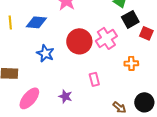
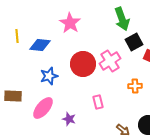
yellow line: (10, 22) -> (17, 36), moved
blue star: (45, 53) -> (49, 76), turned 30
pink ellipse: (29, 98) -> (43, 108), moved

